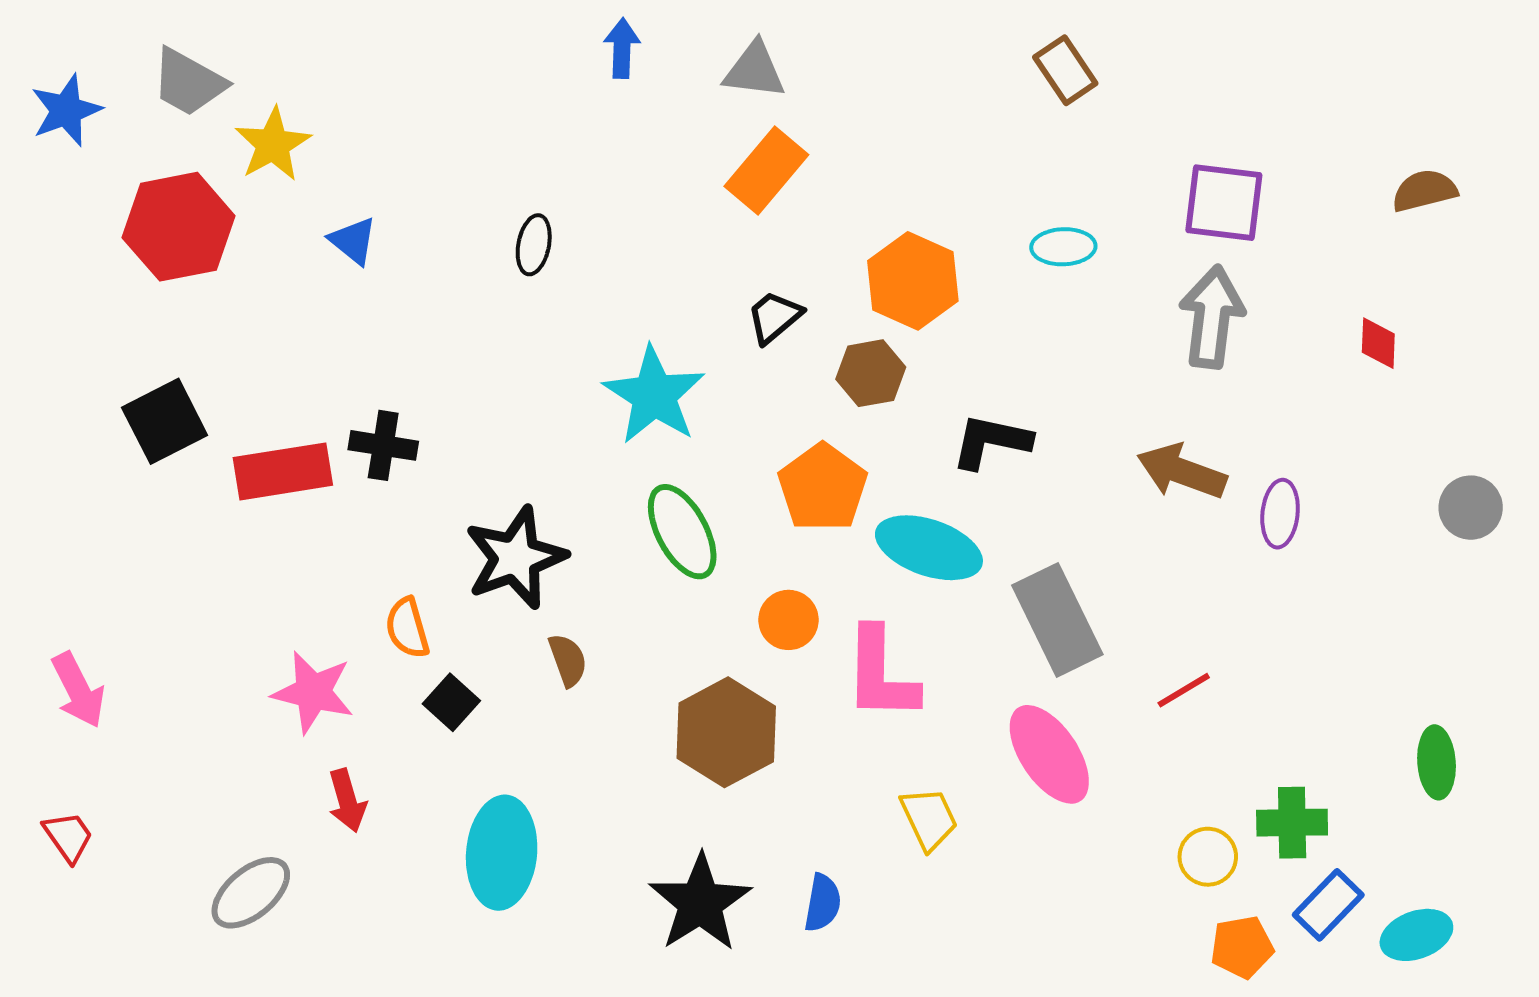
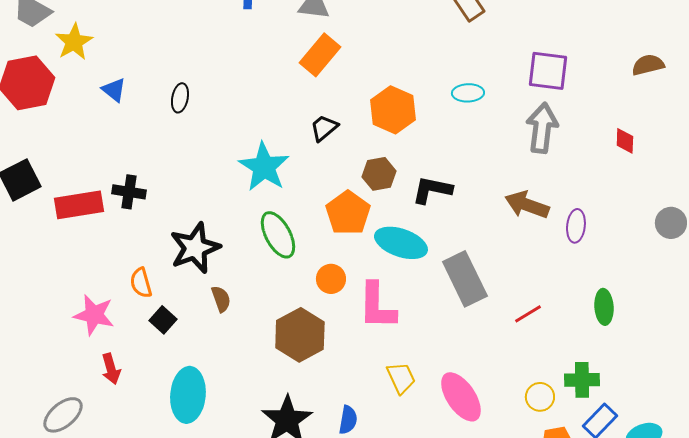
black ellipse: (534, 245) -> (180, 98), moved
brown hexagon: (871, 373) -> (379, 174), moved
pink ellipse: (1049, 754) -> (461, 397), moved
green ellipse: (1437, 762) -> (604, 307), moved

